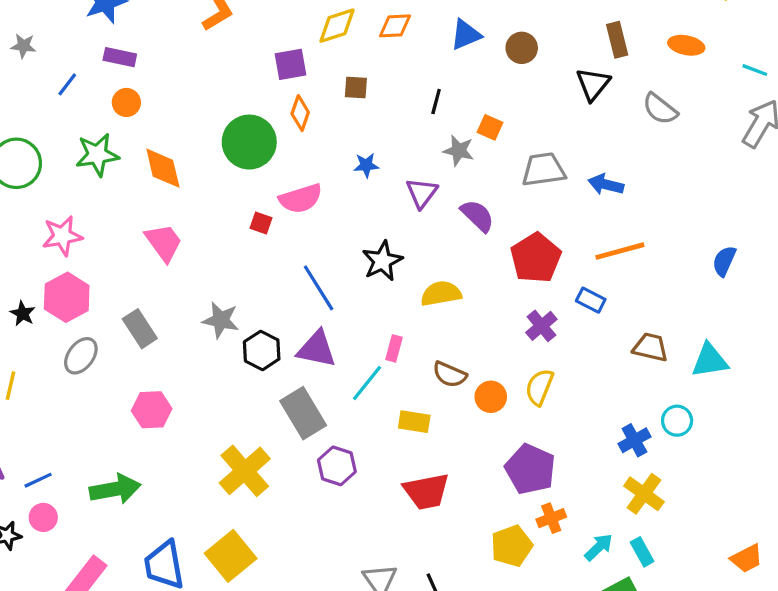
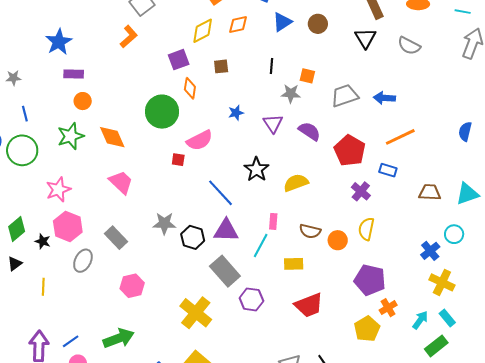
blue line: (67, 84) -> (25, 114), moved, turned -42

